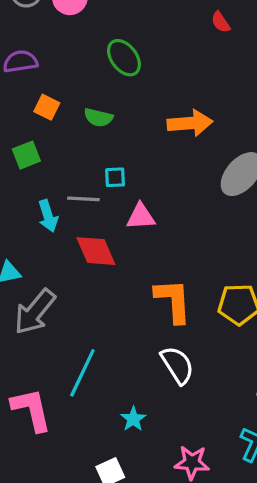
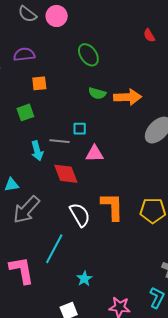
orange square: (47, 107) -> (39, 83), turned -35
green semicircle: (98, 117) -> (97, 93), moved
white semicircle: (177, 365) -> (80, 215), moved

